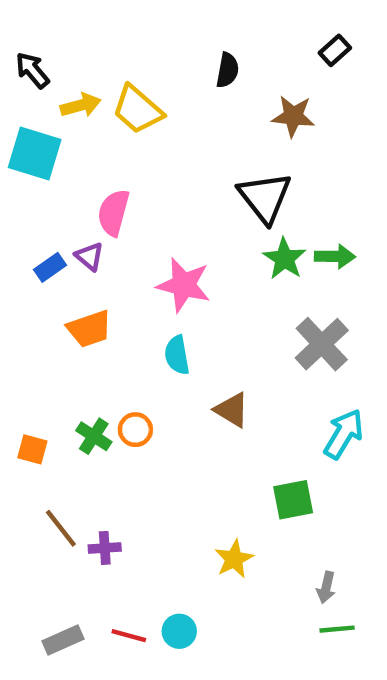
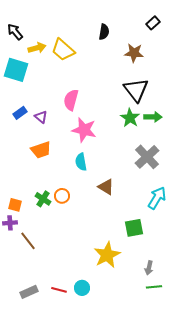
black triangle: (265, 197) -> (136, 90), moved
pink semicircle: (113, 213) -> (71, 100), moved
blue rectangle: (50, 267) -> (20, 113), moved
purple cross: (105, 548) -> (10, 223), moved
yellow star: (234, 559) -> (107, 255), size x1.5

